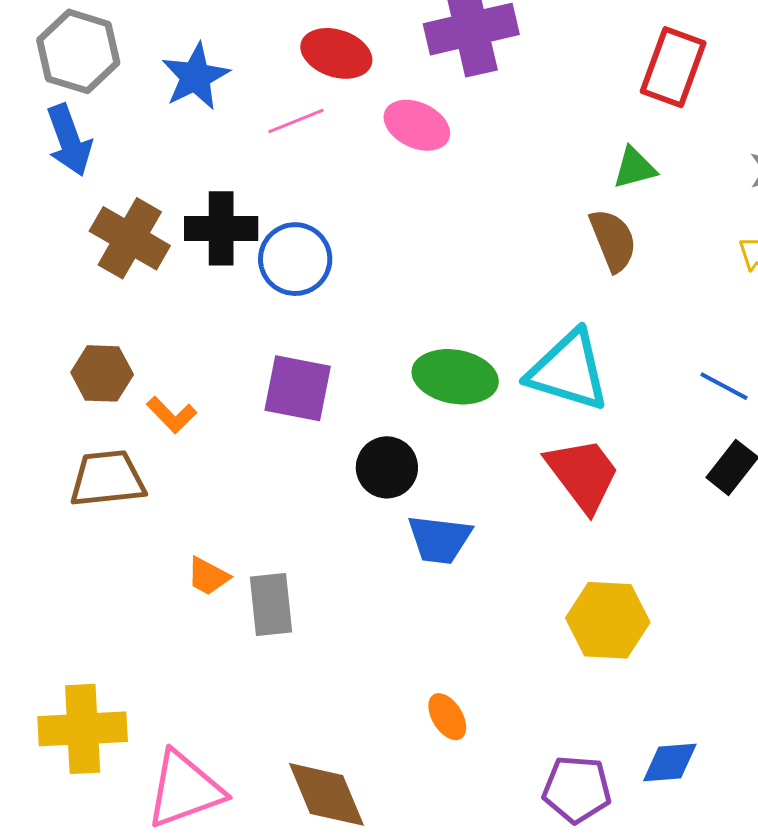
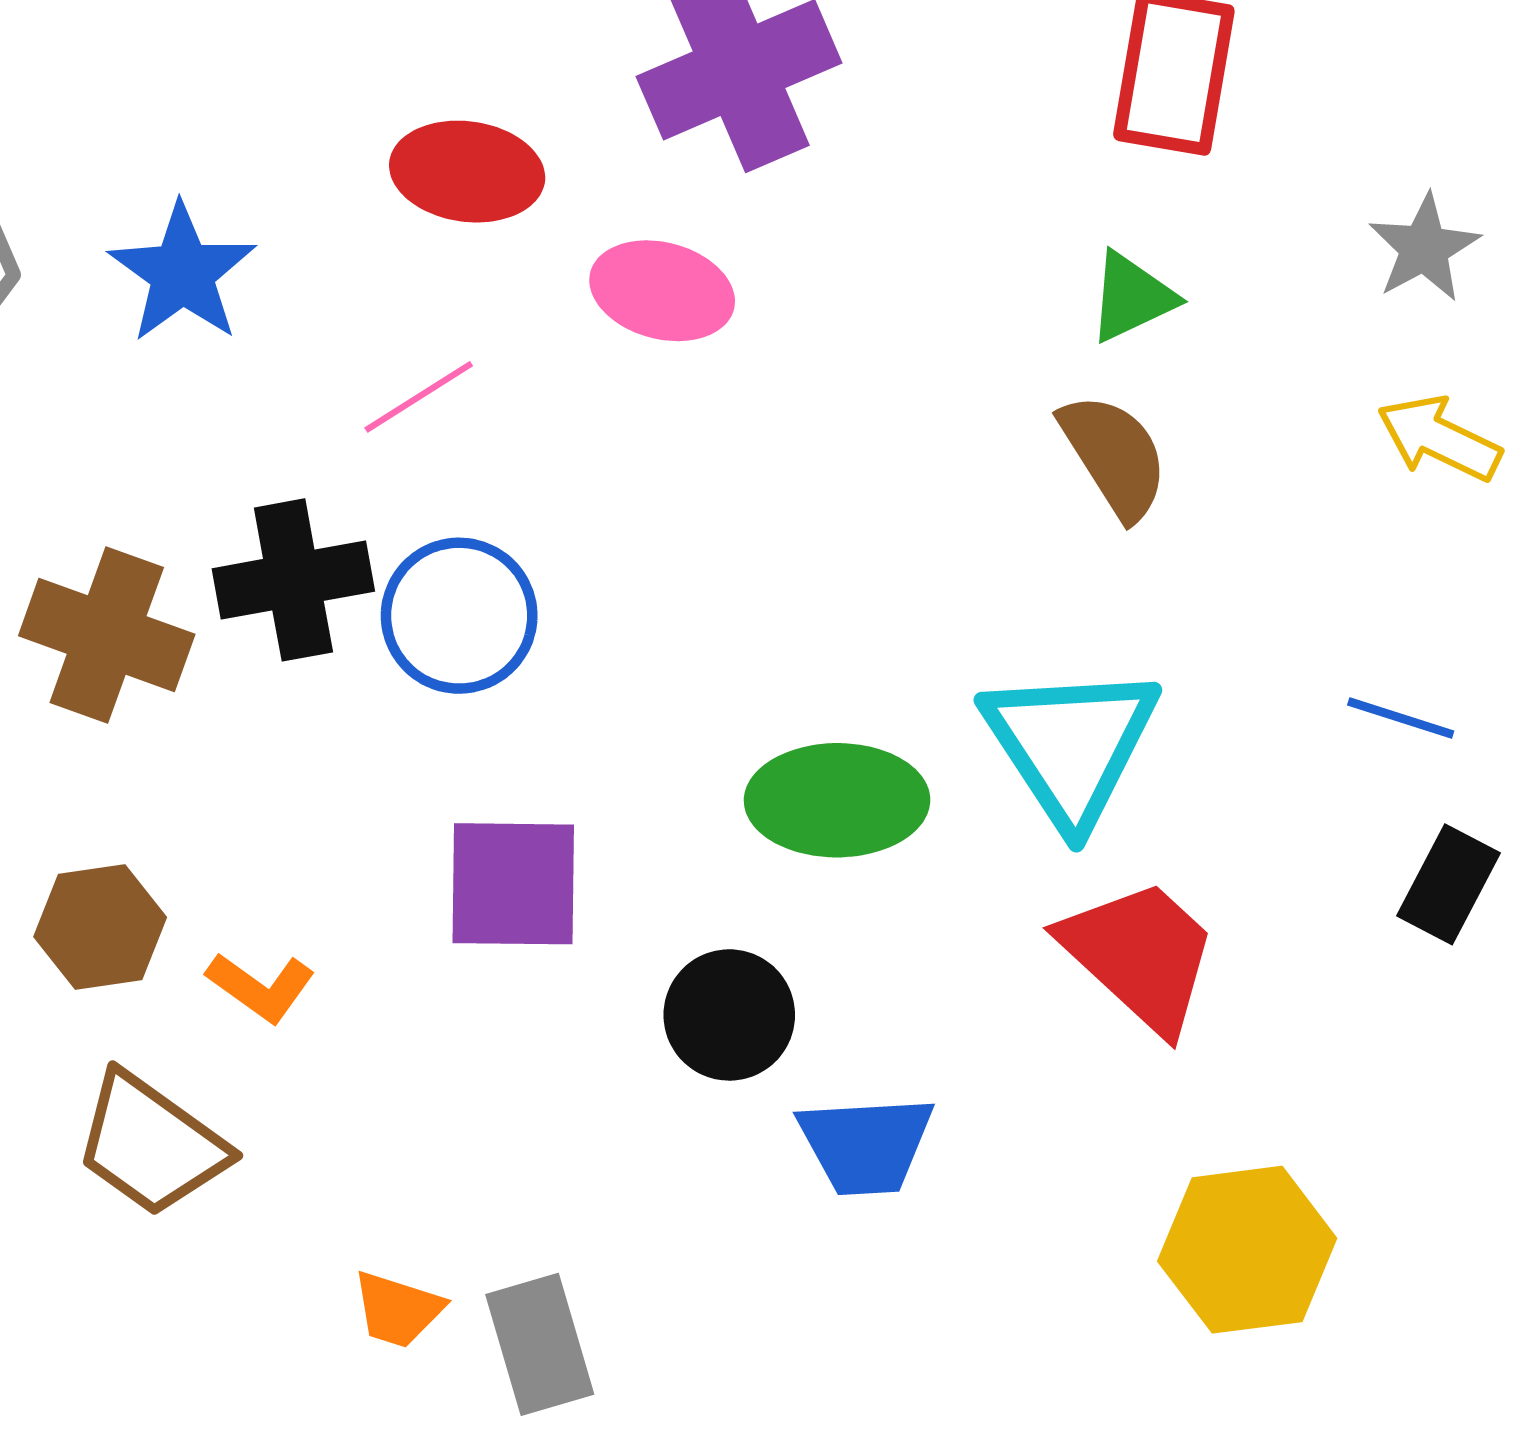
pink line: (296, 121) -> (419, 397), moved
cyan triangle: (568, 371) -> (1071, 745), turned 50
brown trapezoid: (107, 479) -> (151, 1144), turned -128

